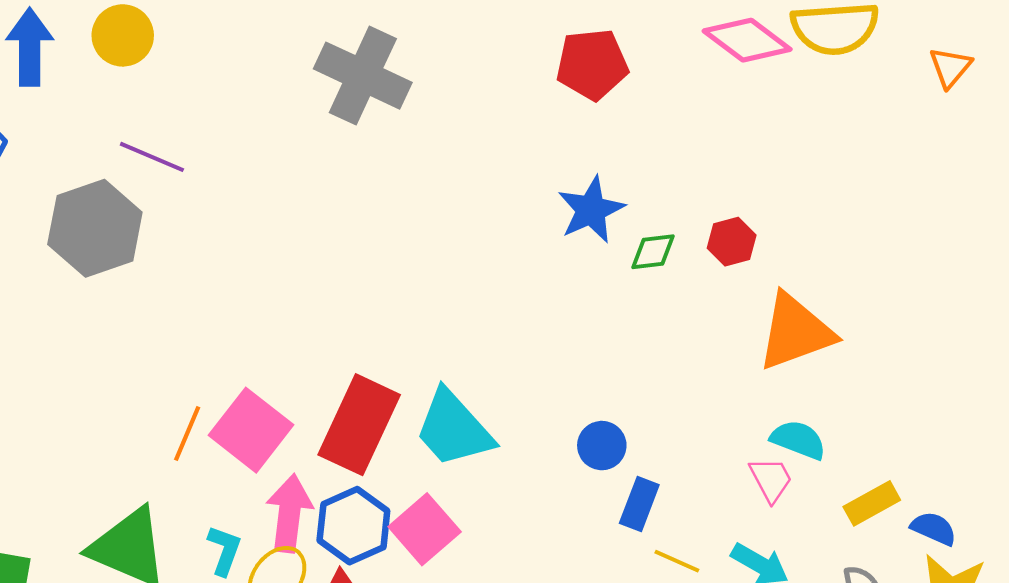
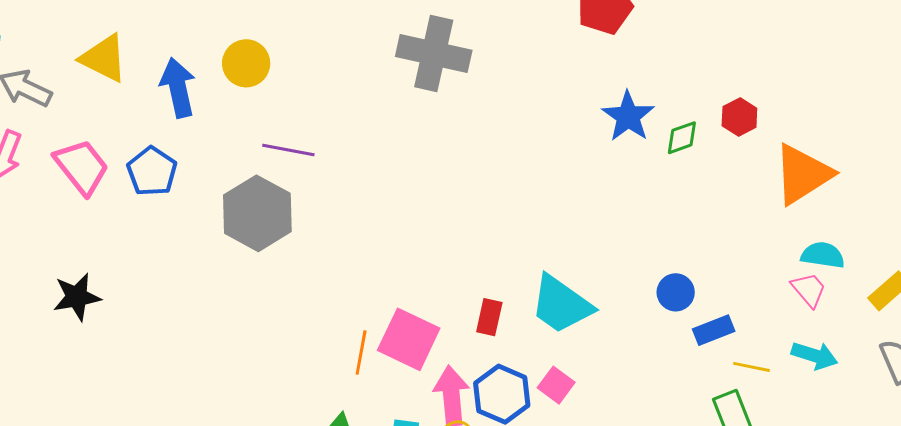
red rectangle: (359, 425) -> (489, 317), size x0.5
blue rectangle: (639, 504) -> (714, 330), turned 60
pink square: (425, 529) -> (556, 385), size x0.7

